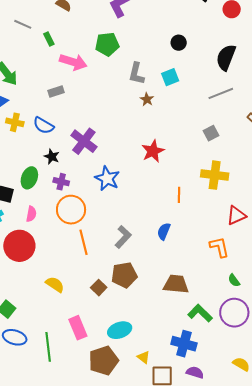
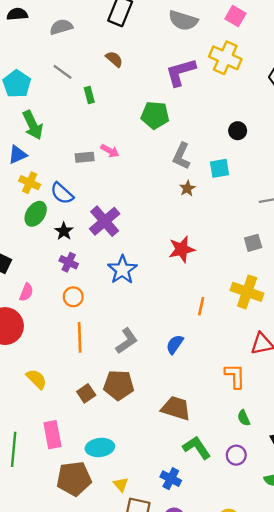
pink arrow: (73, 62) -> (110, 151), moved, size x0.6
green ellipse: (29, 178) -> (36, 214), moved
orange circle: (71, 210) -> (73, 297), size x0.6
purple circle: (234, 313) -> (236, 455), size x0.6
blue cross: (184, 344) -> (171, 479), size x0.7

